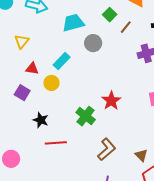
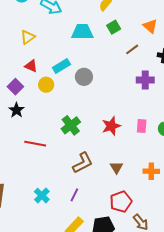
green square: (110, 15) -> (114, 27), moved
gray circle: (93, 43) -> (84, 77), moved
red star: (111, 101) -> (111, 126), moved
black star: (41, 120) -> (17, 110), moved
brown triangle: (141, 155) -> (116, 167), moved

